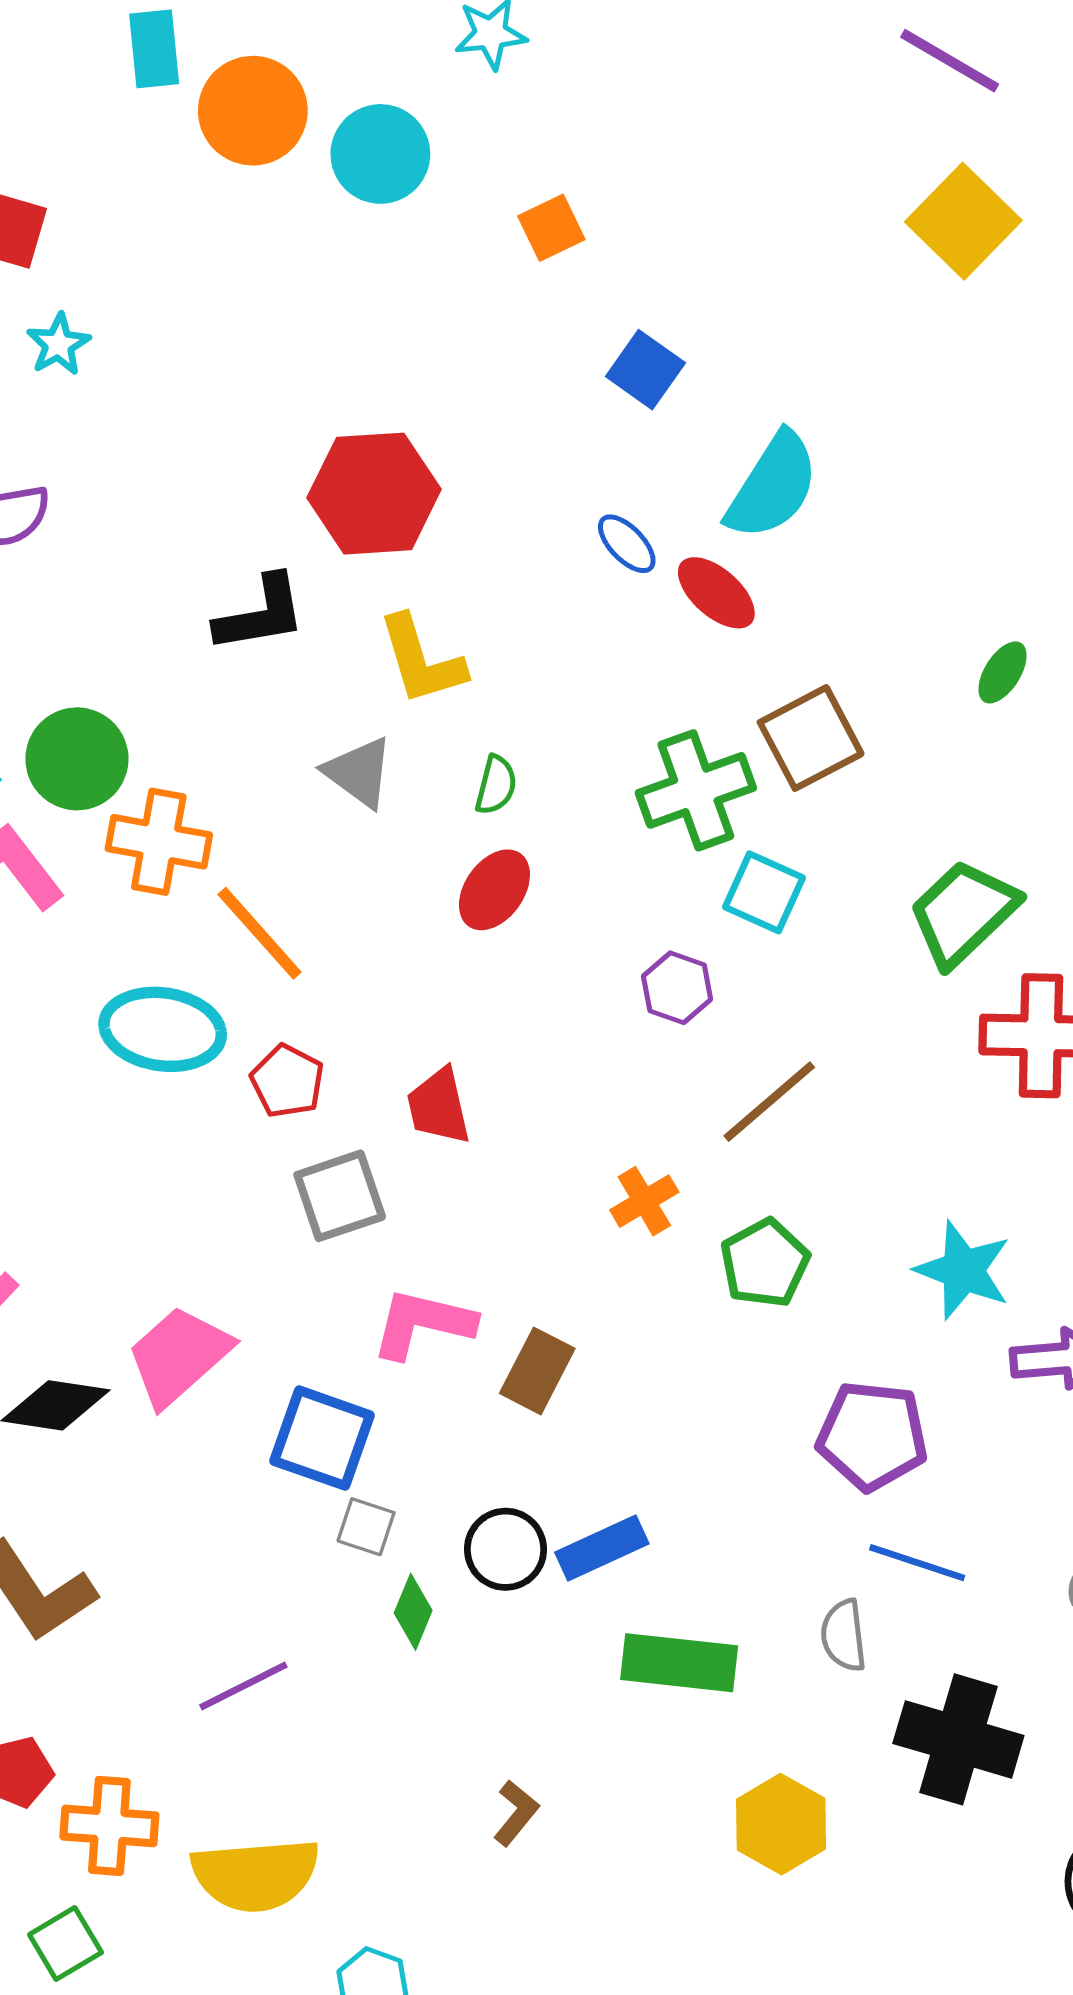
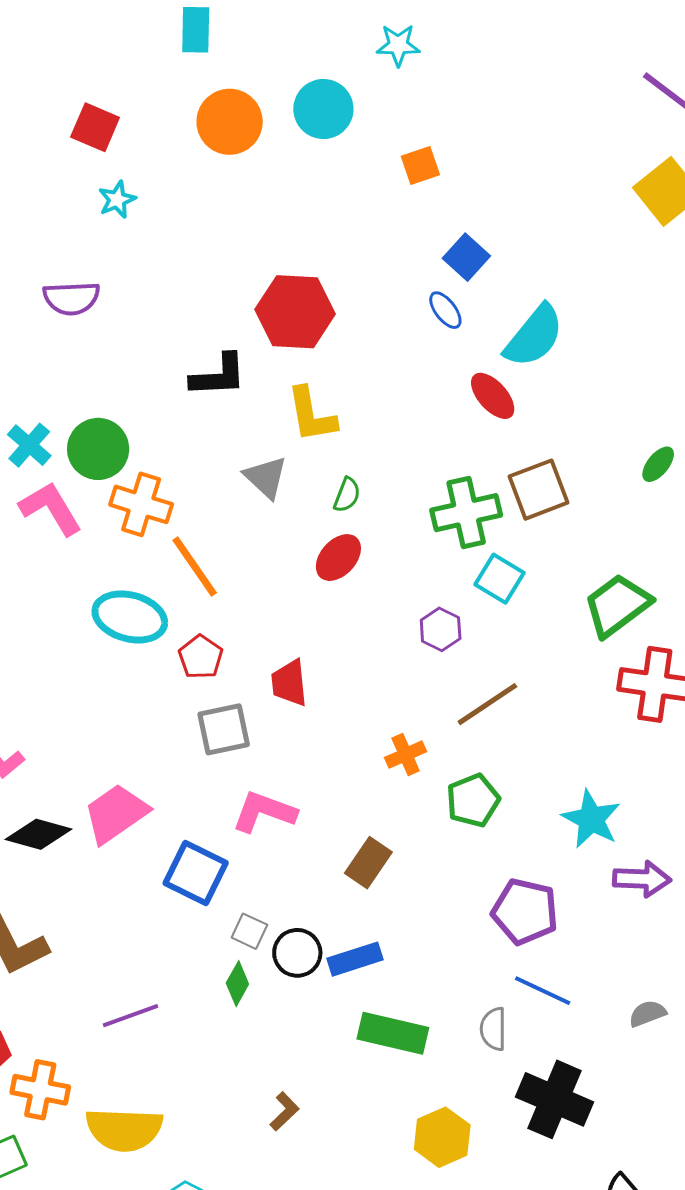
orange circle: (253, 111) -> (230, 122), moved
blue ellipse: (627, 544) -> (445, 310), moved
brown rectangle: (537, 1371) -> (368, 863), moved
gray square: (366, 1527) -> (249, 931), moved

